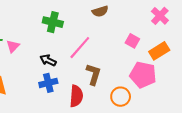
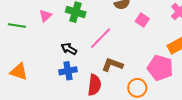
pink square: (132, 41) -> (142, 20), moved
pink triangle: (13, 46) -> (45, 16), moved
brown L-shape: (94, 74) -> (112, 65), turned -90

